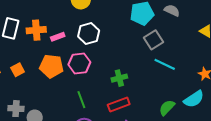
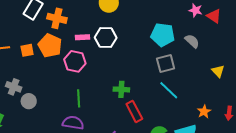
pink rectangle: (58, 37) -> (82, 37), moved
pink hexagon: (79, 63) -> (75, 61), moved
orange pentagon: (51, 66) -> (50, 46), moved
red rectangle: (119, 105) -> (134, 111), moved, turned 65

